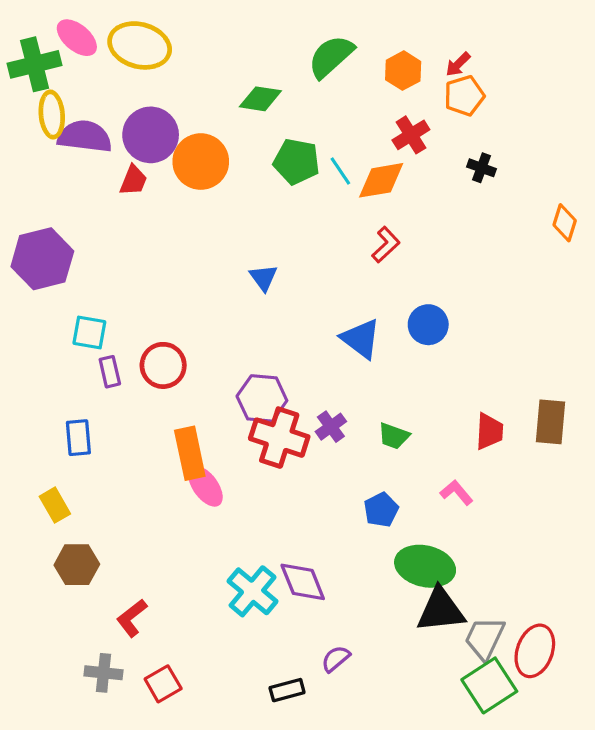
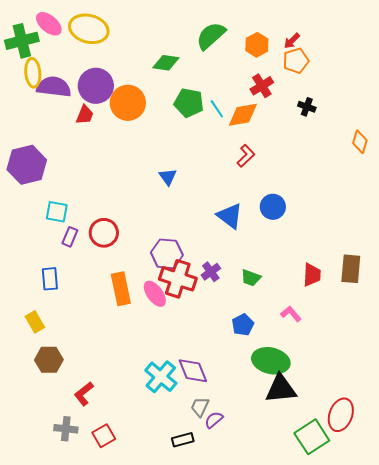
purple rectangle: (110, 372) -> (70, 237), turned 36
pink ellipse: (205, 486) -> (155, 294), moved
gray trapezoid: (485, 638) -> (200, 407), moved, size x0.7

